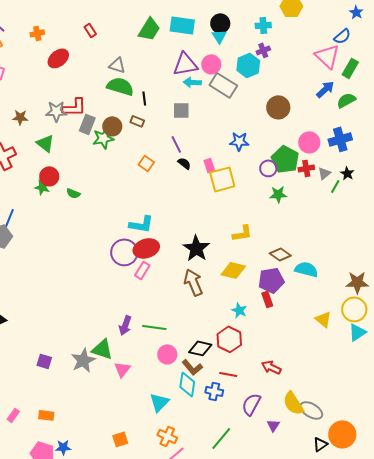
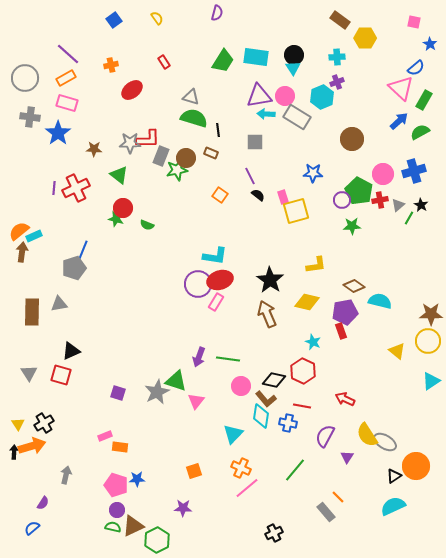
cyan triangle: (357, 332) -> (431, 381), moved
pink rectangle: (13, 415) -> (105, 436), moved, turned 32

